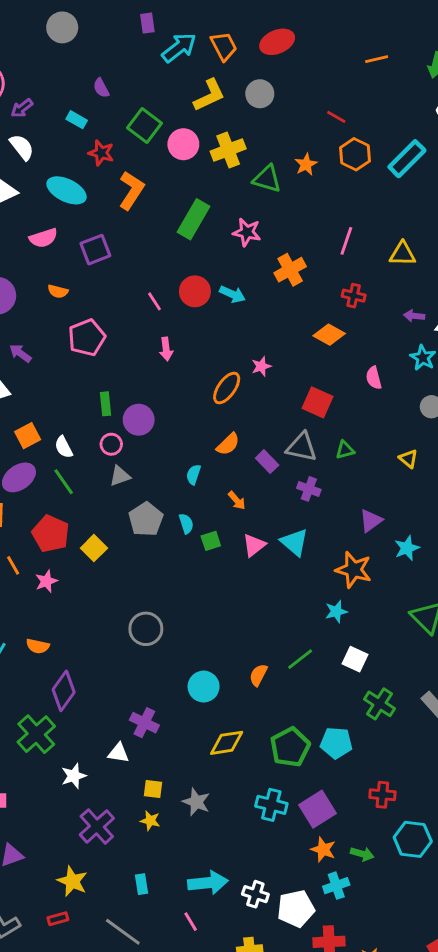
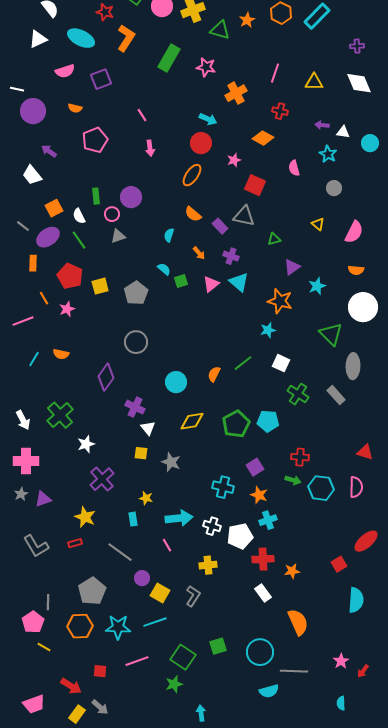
red circle: (195, 291) -> (201, 143), moved
cyan arrow: (232, 294) -> (208, 119), moved
pink star: (261, 366) -> (234, 160), moved
green rectangle: (105, 404) -> (96, 196), moved
orange semicircle: (228, 444) -> (193, 214), turned 84
green triangle: (345, 450) -> (274, 239), moved
purple cross: (309, 489) -> (231, 256), moved
gray pentagon: (146, 519) -> (136, 293), moved
cyan semicircle: (186, 524) -> (164, 269), turned -32
yellow square: (94, 548) -> (100, 286), turned 30
purple diamond: (64, 691) -> (106, 377), moved
white triangle: (118, 753) -> (148, 428), moved, turned 42
cyan cross: (271, 805) -> (223, 487), moved
purple square: (317, 809) -> (255, 467), size x0.7
yellow star: (150, 821) -> (146, 498), moved
green arrow: (362, 854) -> (293, 480), moved

